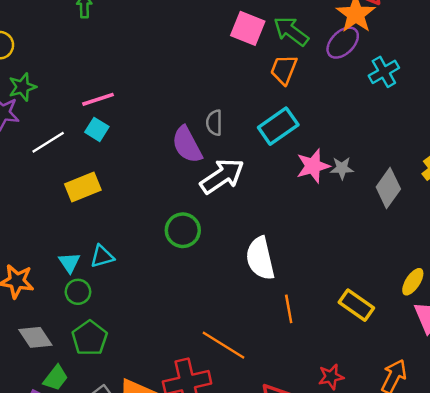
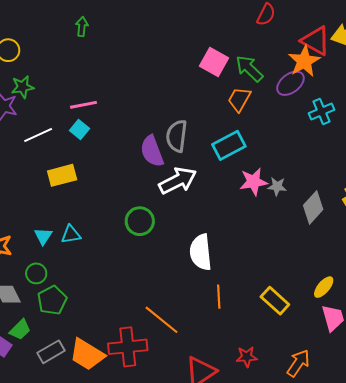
gray semicircle: (214, 123) -> (177, 136), size x1.5
green circle: (78, 292) -> (36, 273), moved

